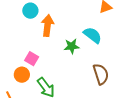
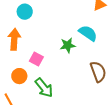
orange arrow: (47, 25) -> (14, 39), moved
pink square: (32, 59) -> (36, 59), moved

